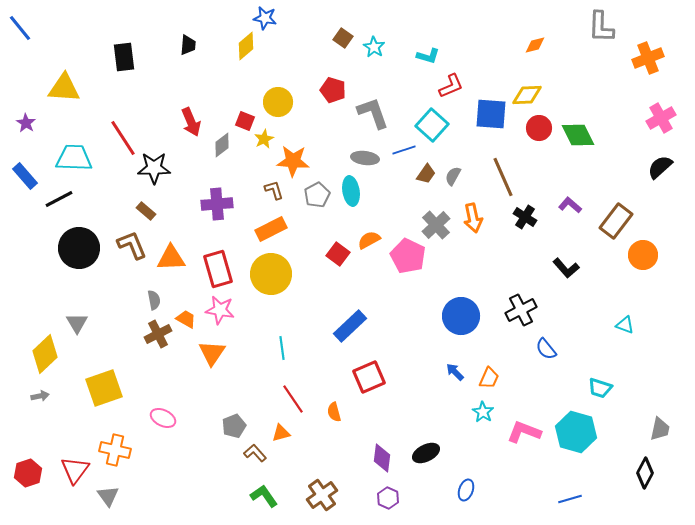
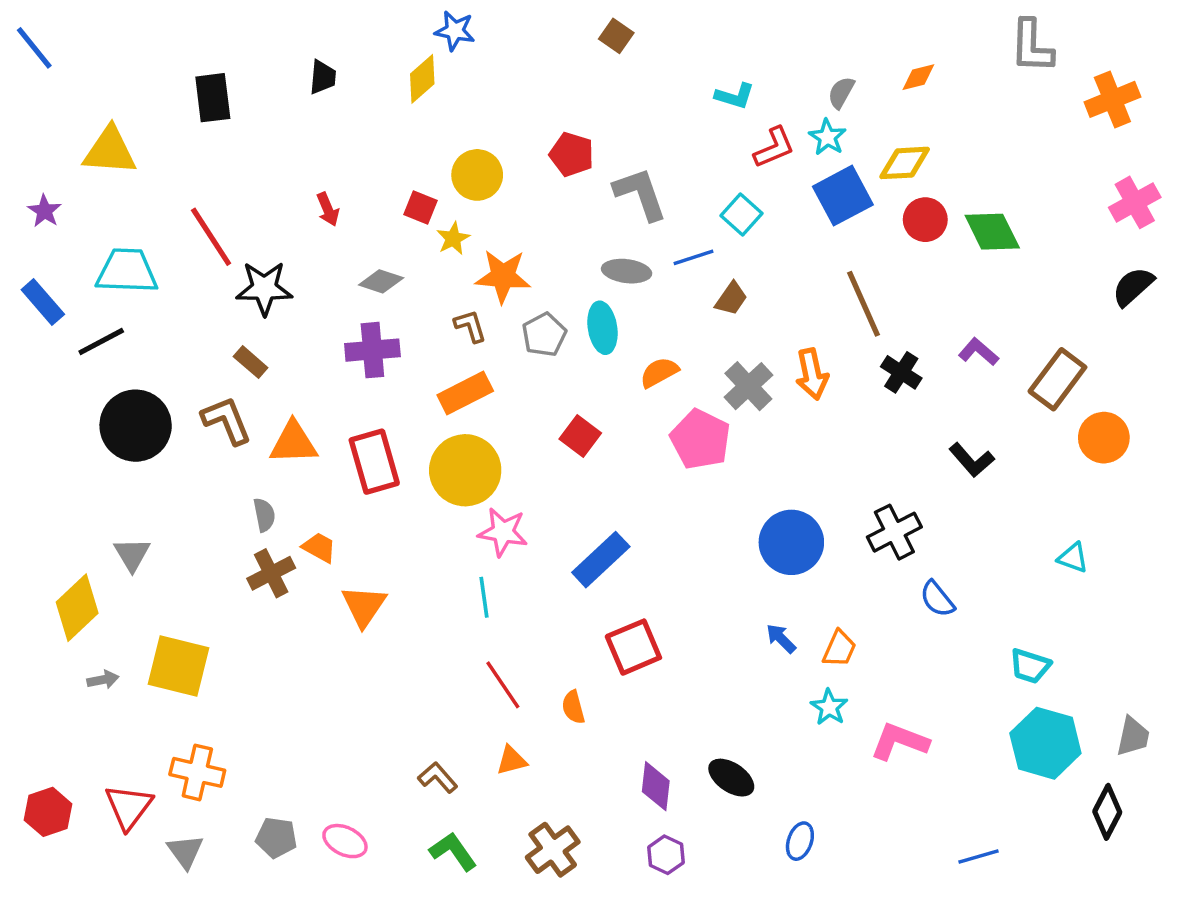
brown square: (343, 38) -> (616, 36), moved
cyan star: (374, 47) -> (827, 137), moved
blue square: (491, 114) -> (843, 196), turned -32
red arrow: (191, 122) -> (328, 209), size x0.7
cyan square: (432, 125) -> (742, 214), size x0.7
gray diamond: (222, 145) -> (381, 281), moved, turned 55
gray semicircle: (453, 176) -> (841, 93), moved
orange semicircle: (369, 240) -> (659, 372), moved
pink star: (220, 310) -> (503, 532), moved
yellow square: (104, 388) -> (178, 666), turned 33
gray arrow: (40, 396) -> (103, 680), moved
pink ellipse: (163, 418) -> (345, 841), moved
gray pentagon: (234, 426) -> (276, 838), moved, turned 30
cyan hexagon: (576, 432) -> (1045, 743), moved
orange triangle: (281, 433) -> (512, 760), moved
black ellipse: (426, 453) -> (731, 778), turned 60

